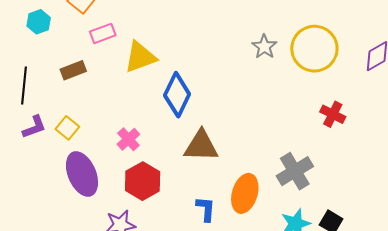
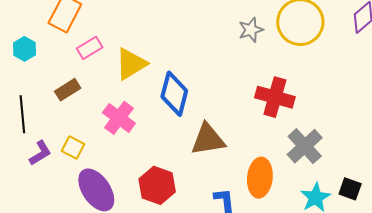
gray star: (264, 47) -> (251, 30), turned 30
red cross: (333, 114) -> (275, 97), moved, size x1.5
pink cross: (128, 139) -> (119, 118), moved, size x1.4

